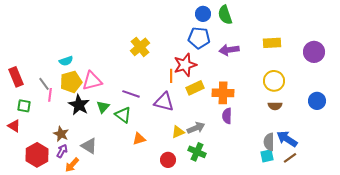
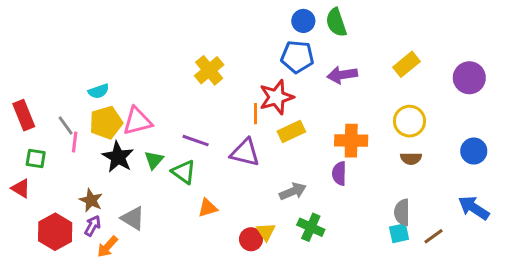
yellow rectangle: (272, 43) -> (407, 64), turned -36
orange cross: (223, 93) -> (351, 141), moved
yellow triangle: (178, 132) -> (266, 232), moved, turned -40
blue arrow: (287, 139) -> (474, 208), moved
green cross: (197, 152) -> (311, 227), moved

